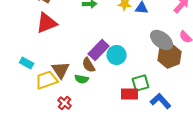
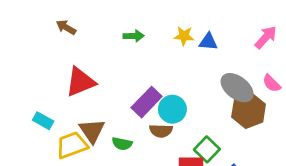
red triangle: (47, 23) -> (80, 82), moved
brown semicircle: (89, 65) -> (161, 131), moved, turned -56
green square: (141, 83) -> (207, 149), turned -30

